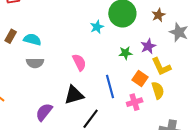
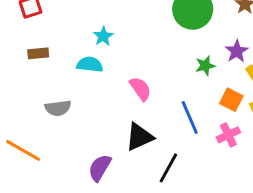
cyan star: (97, 27) -> (103, 36), moved
brown rectangle: (11, 36) -> (38, 53), moved, turned 64
cyan semicircle: (32, 39) -> (90, 64), moved
gray semicircle: (35, 63) -> (58, 108), moved

